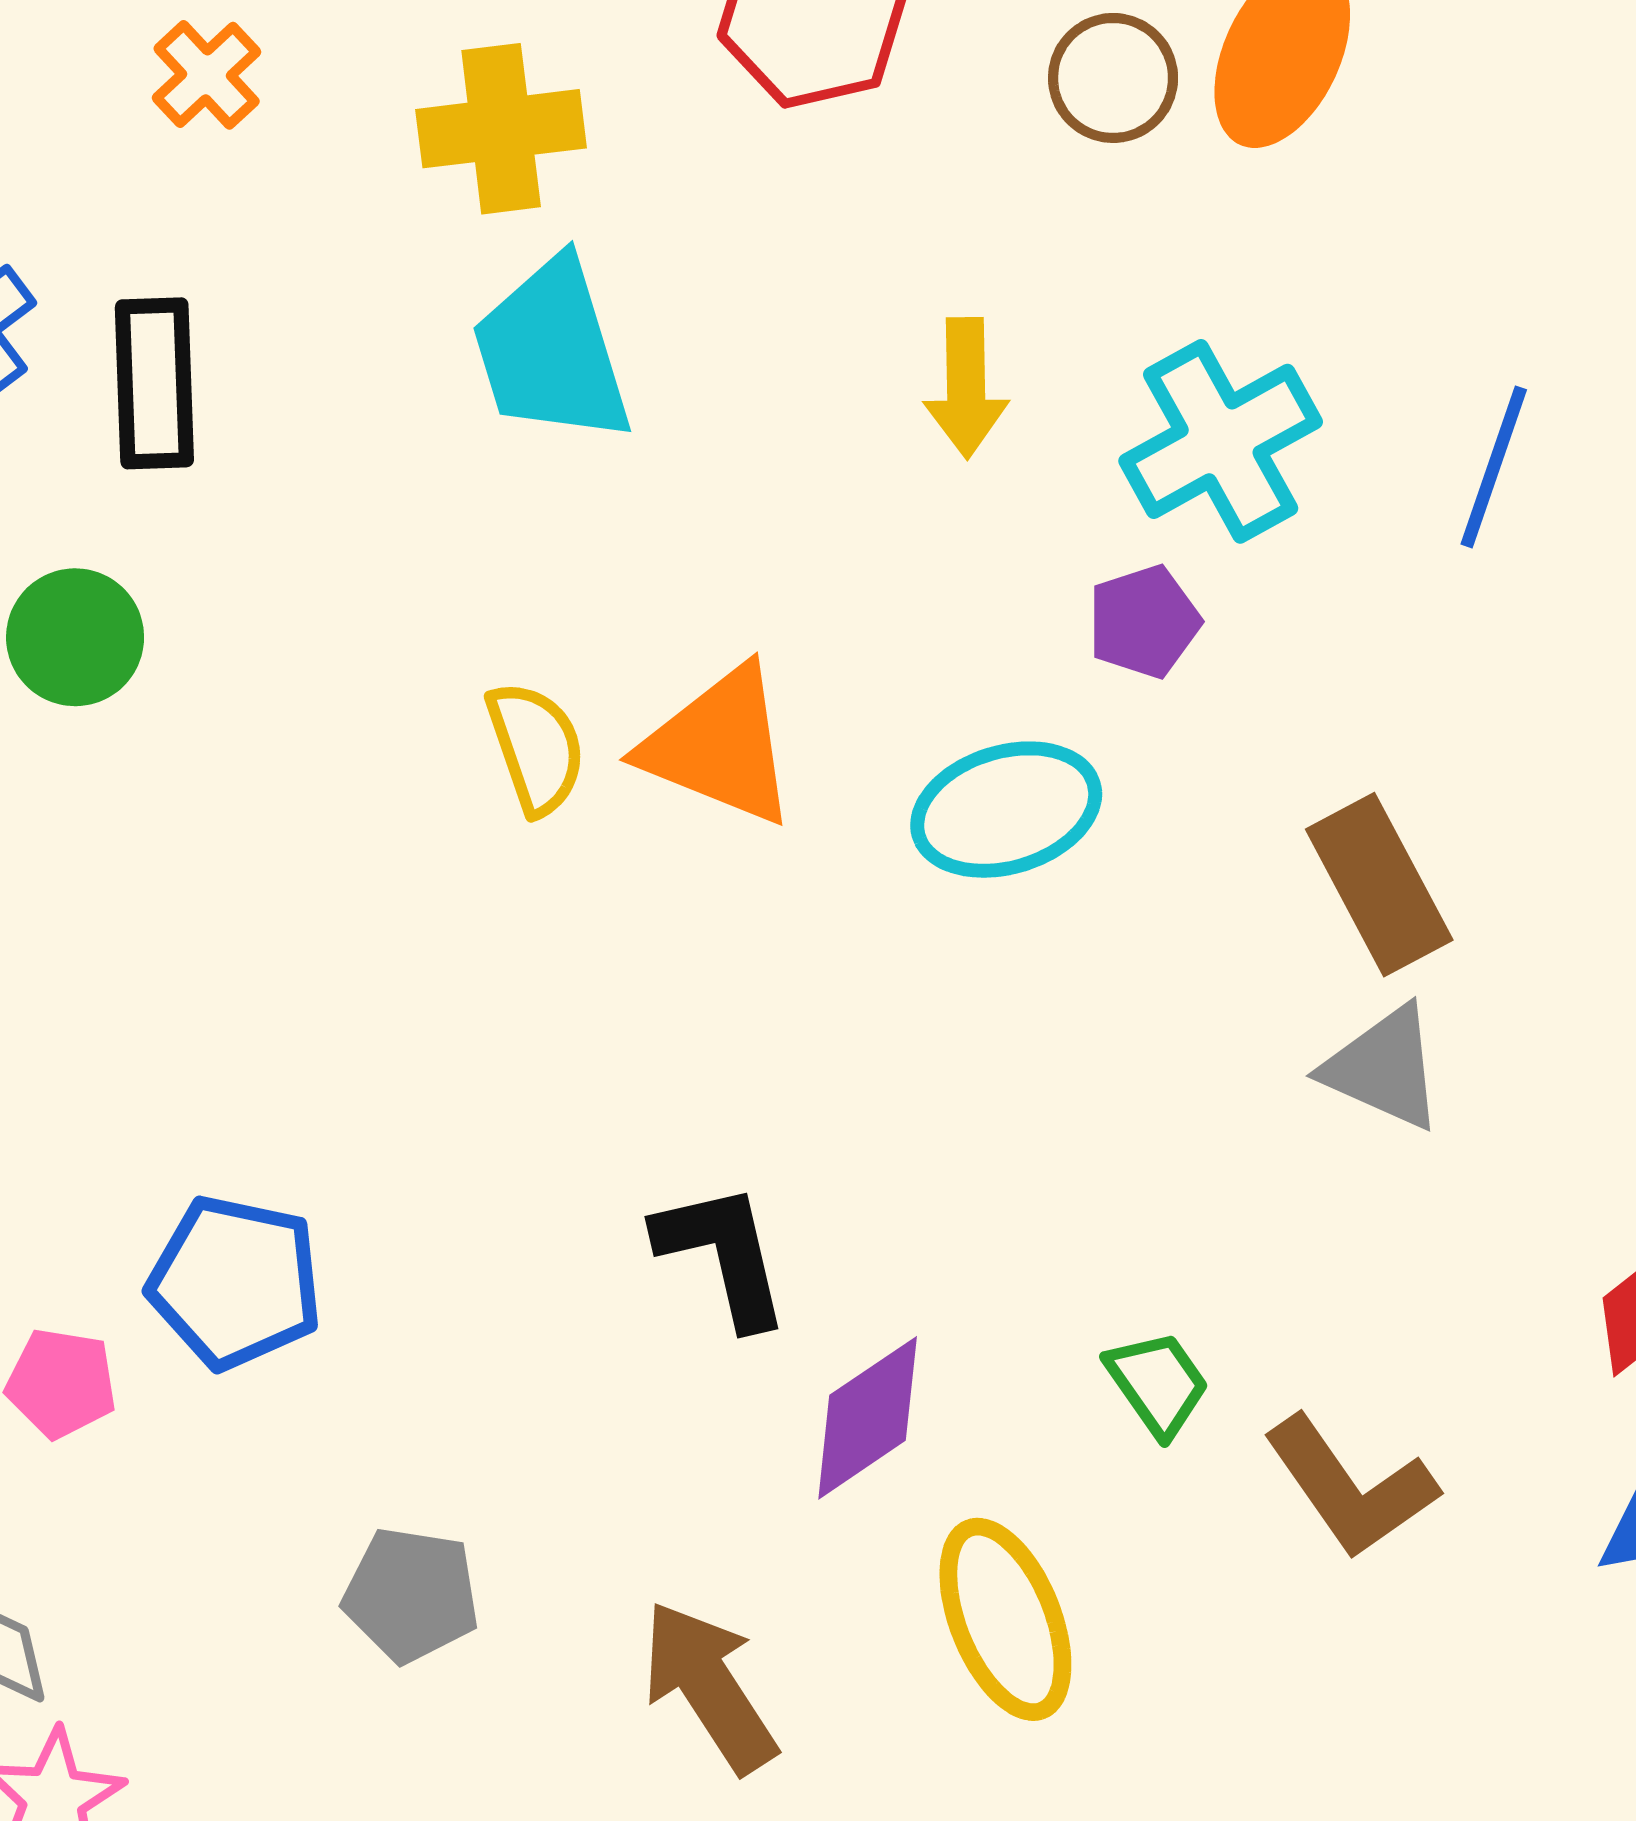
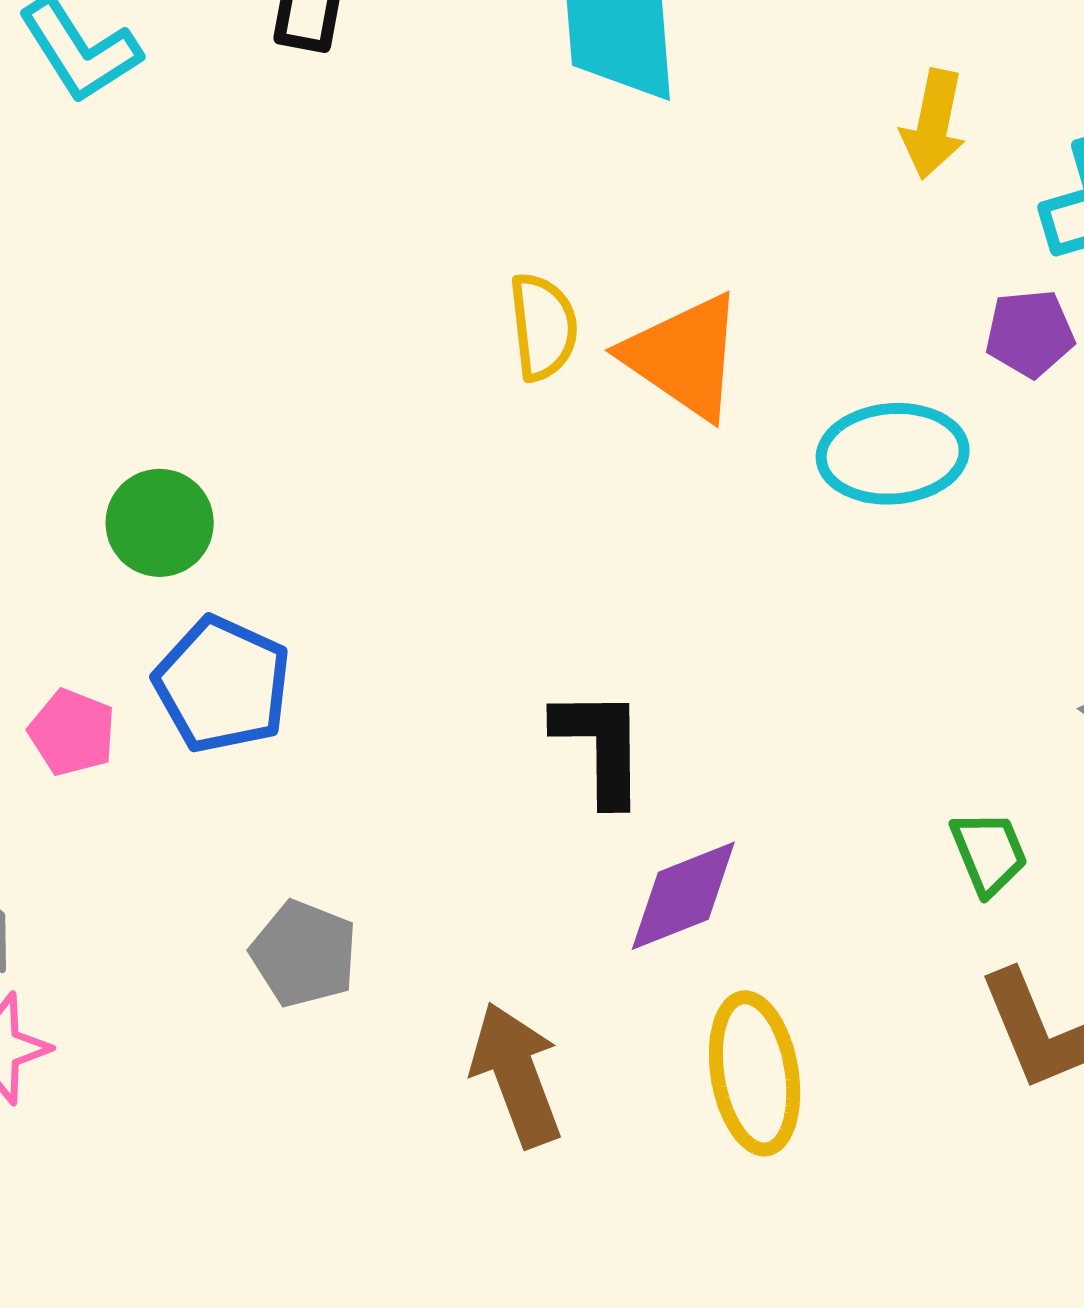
green circle: (75, 637) -> (160, 523), moved
green trapezoid: (1158, 1383) -> (989, 853), moved

